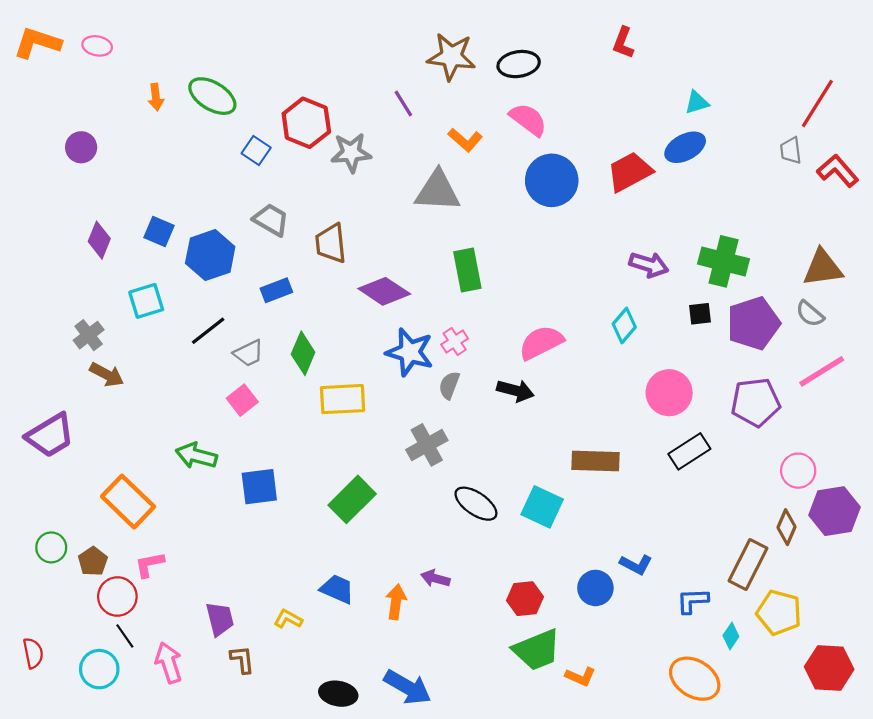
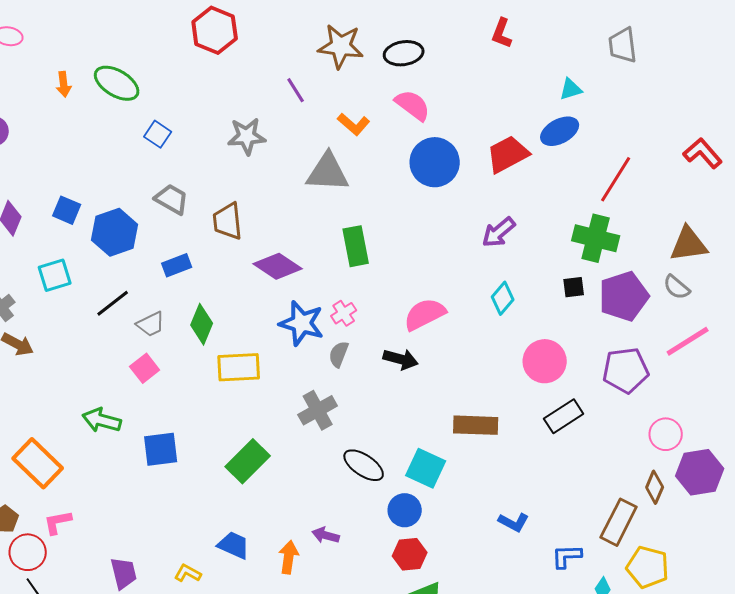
red line: (817, 104) -> (616, 179), moved
red hexagon: (306, 123) -> (215, 30), moved
gray trapezoid: (791, 150) -> (623, 45), moved, size x1.4
purple arrow: (649, 265) -> (499, 232), moved, turned 123
blue circle: (595, 588) -> (405, 510), moved

